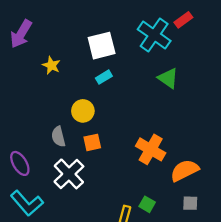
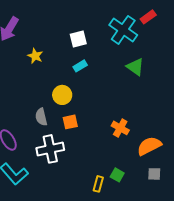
white square: (102, 46) -> (78, 39), size x0.7
orange cross: (151, 149) -> (120, 128), size x0.7
white cross: (69, 174) -> (50, 149), turned 32

